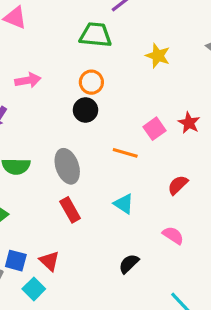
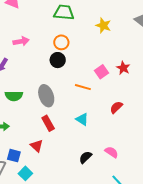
pink semicircle: (173, 235) -> (112, 152), moved
red triangle: (49, 261) -> (37, 146), moved

